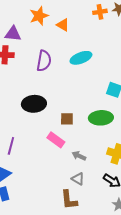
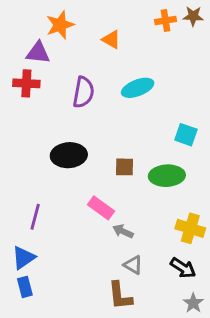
orange star: (39, 16) -> (60, 25), moved
brown square: (67, 119) -> (124, 167), moved
gray arrow: (79, 156) -> (123, 231), moved

